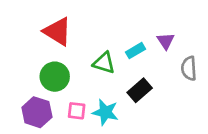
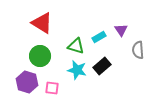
pink square: (77, 111) -> (52, 88), moved
cyan star: (105, 112) -> (77, 70), moved

